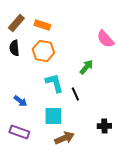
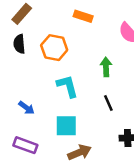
orange rectangle: (42, 25) -> (83, 16), moved
green arrow: (86, 67) -> (106, 67), turned -42
black line: (75, 94) -> (108, 103), moved

